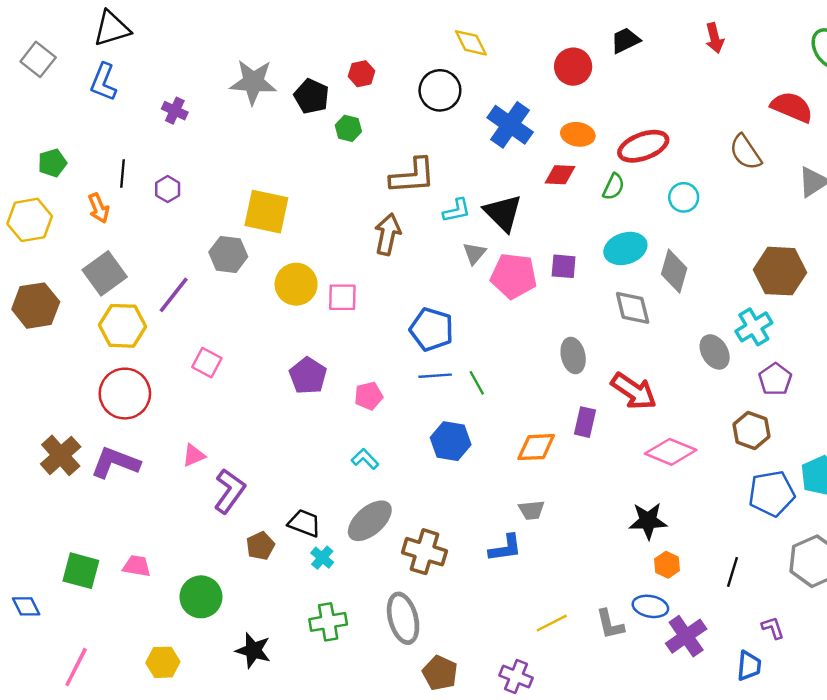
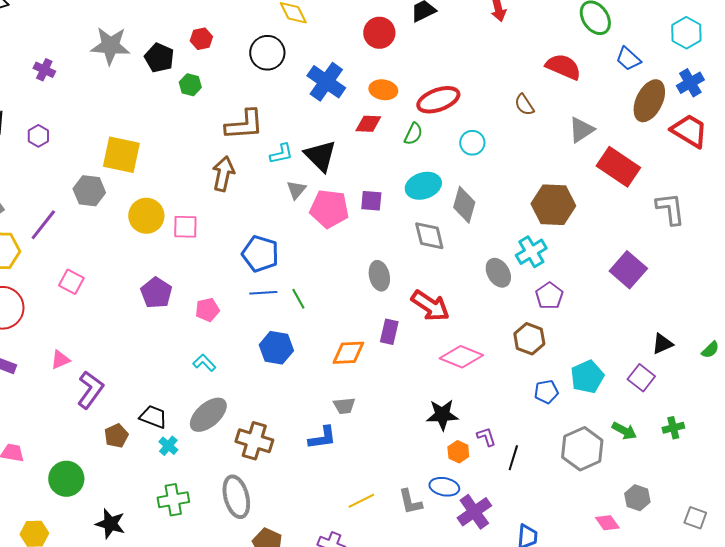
brown semicircle: (746, 152) -> (524, 105), size x0.7
blue pentagon: (772, 493) -> (546, 392), size x0.6
purple L-shape: (773, 628) -> (486, 437), moved

